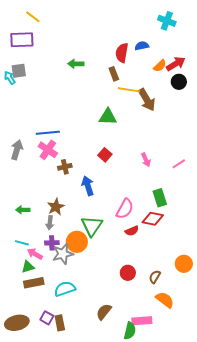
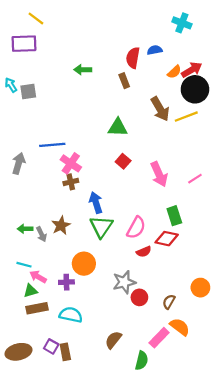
gray square: (19, 71) -> (28, 92), moved
black circle: (179, 82) -> (195, 89), size x1.6
yellow line: (129, 90) -> (186, 117), moved, turned -30
pink cross: (48, 150) -> (71, 163), moved
red square: (105, 155) -> (123, 161), moved
pink arrow: (146, 160) -> (159, 174), size x1.6
gray arrow: (50, 223) -> (41, 234), moved, turned -32
green triangle: (92, 226) -> (101, 227), moved
purple cross: (52, 243) -> (66, 282), moved
gray star: (63, 254) -> (124, 282), moved
cyan semicircle: (65, 289) -> (71, 315), turned 30
pink rectangle: (142, 321) -> (159, 338), moved, turned -42

